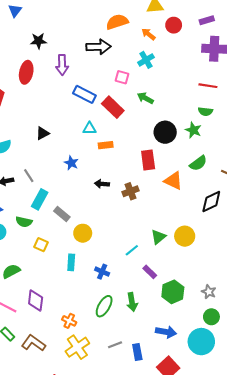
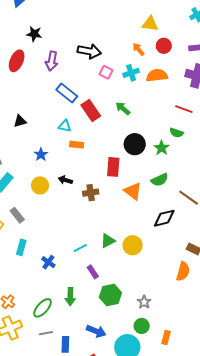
orange semicircle: (117, 22) -> (157, 75), moved
pink square: (122, 77) -> (106, 72), moved
gray rectangle: (62, 214) -> (17, 215), moved
yellow circle: (83, 233) -> (40, 185), moved
green ellipse: (104, 306) -> (43, 308), moved

